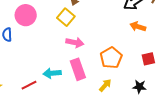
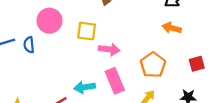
yellow square: (66, 17) -> (87, 31), moved, turned -30
orange arrow: (138, 27) -> (172, 28), moved

